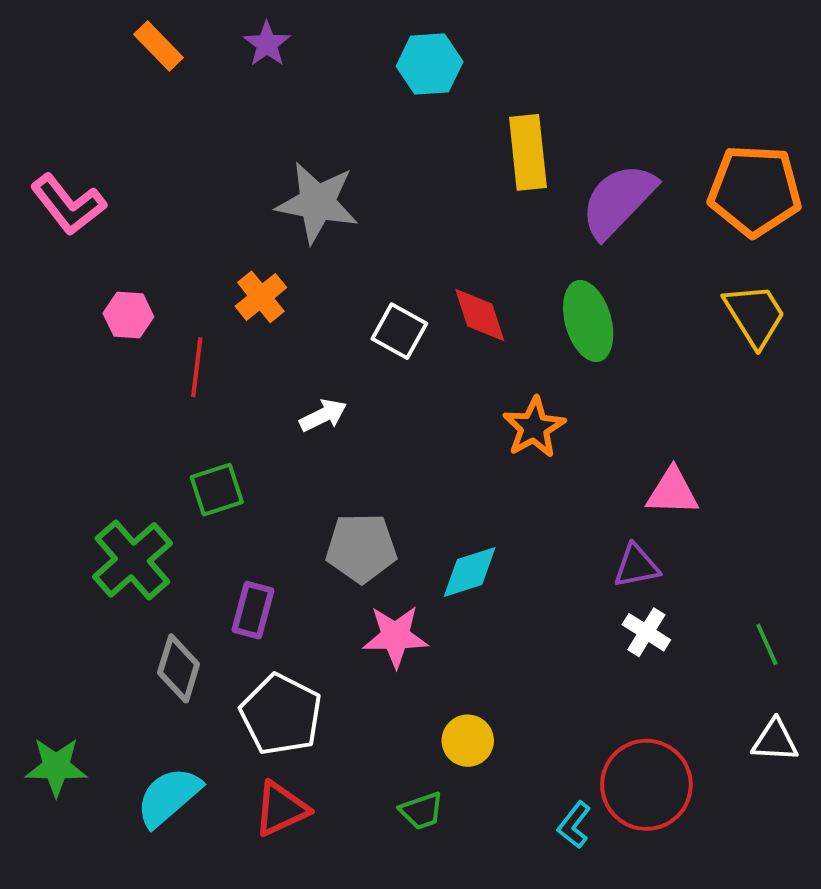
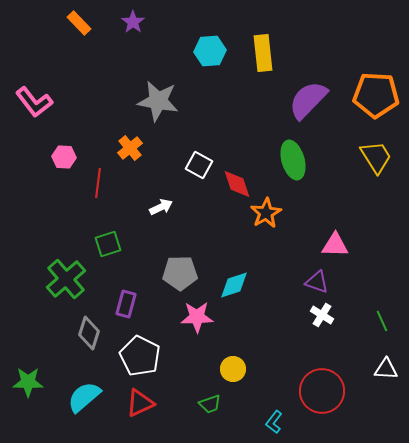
cyan hexagon: (430, 64) -> (210, 51), moved
yellow rectangle: (528, 152) -> (263, 53), moved
red diamond: (480, 315) -> (237, 184), moved
purple triangle: (636, 566) -> (317, 282), turned 30
cyan L-shape: (574, 825) -> (274, 422), moved

